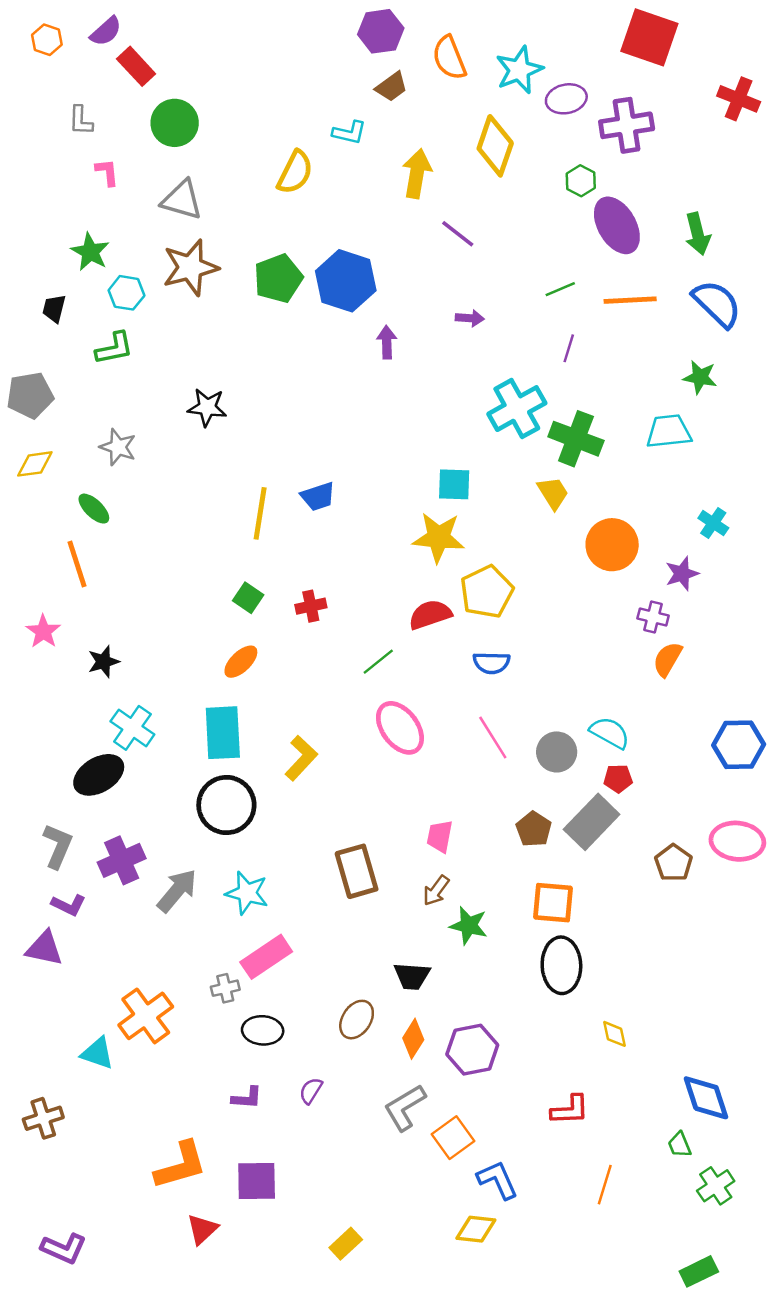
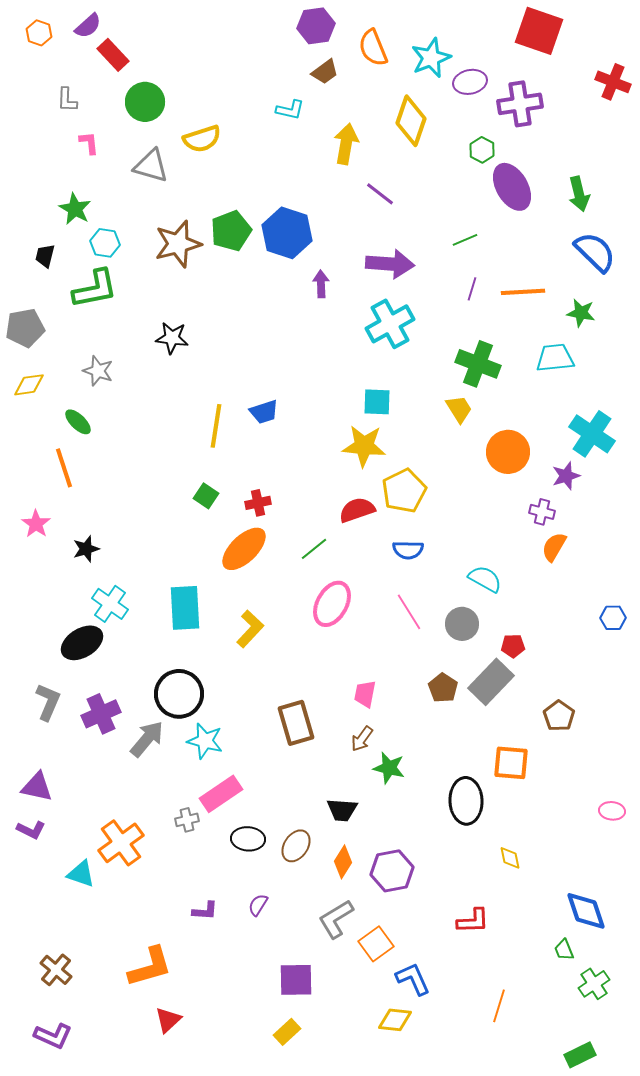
yellow semicircle: (295, 172) -> (202, 139), moved, turned 45
brown star: (190, 268) -> (178, 244), moved
orange line: (630, 300) -> (523, 292), moved
purple arrow: (470, 318) -> (390, 264), size x2.0
green L-shape: (114, 348) -> (95, 289), size x1.4
cyan cross: (517, 409) -> (390, 324), moved
cyan cross: (713, 523) -> (592, 434), size x1.8
orange ellipse: (241, 662) -> (244, 549), moved, size x1.6
pink ellipse: (400, 728) -> (332, 604), turned 66
cyan semicircle: (610, 733) -> (485, 579), moved
blue hexagon: (739, 745) -> (613, 618), size x0.6
black circle: (226, 805) -> (179, 694), moved
pink ellipse: (737, 841) -> (612, 811), moved, size x0.6
orange square: (553, 903) -> (511, 763), moved
purple L-shape: (69, 905) -> (31, 830), moved
black ellipse: (263, 1030) -> (248, 839), moved
brown cross: (43, 1118) -> (56, 970), moved, turned -32
purple square: (257, 1181) -> (296, 980), moved
orange line: (605, 1185) -> (499, 1006), moved

